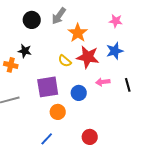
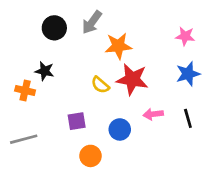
pink star: (116, 21) -> (185, 36), moved
orange star: (78, 33) -> (118, 46), turned 30
blue star: (115, 51) -> (188, 74), moved
purple square: (48, 87) -> (77, 121), size x0.6

